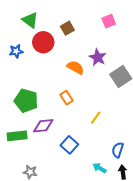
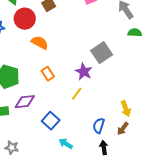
purple star: (98, 57) -> (84, 72), moved
orange semicircle: (75, 67) -> (40, 43), moved
cyan arrow: (100, 168) -> (66, 144), moved

